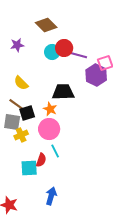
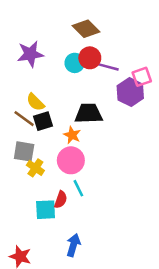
brown diamond: (46, 25) -> (86, 29), moved
purple star: (17, 45) -> (30, 54), size x1.5
brown line: (17, 105) -> (24, 119), moved
black square: (27, 113) -> (43, 121), moved
yellow cross: (21, 135) -> (35, 168), turned -32

